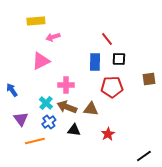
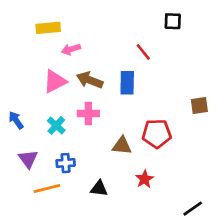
black square: (119, 59) -> (173, 21), moved
red pentagon: (112, 87) -> (157, 134), moved
cyan cross: (46, 103) -> (56, 126), moved
brown arrow: (67, 107) -> (90, 80), moved
blue cross: (49, 122) -> (66, 163), turned 32
black triangle: (74, 130) -> (99, 188), moved

